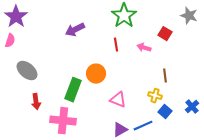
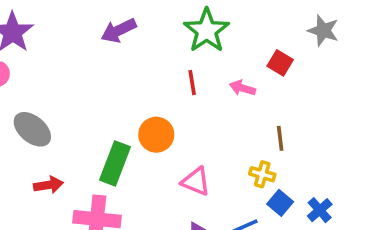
purple arrow: (75, 30) -> (119, 31), moved
red arrow: (36, 102) -> (49, 185), turned -91
blue cross: (192, 107) -> (320, 210), moved

